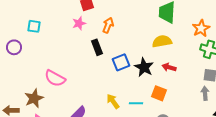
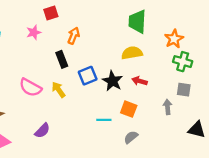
pink star: (79, 23) -> (34, 32), moved
pink semicircle: (55, 78) -> (30, 87), moved
gray arrow: (205, 93) -> (168, 107), moved
yellow arrow: (113, 101) -> (58, 90), moved

